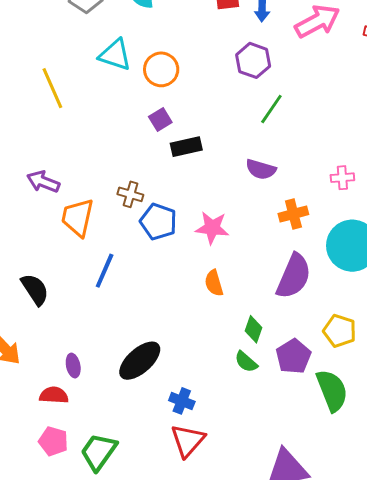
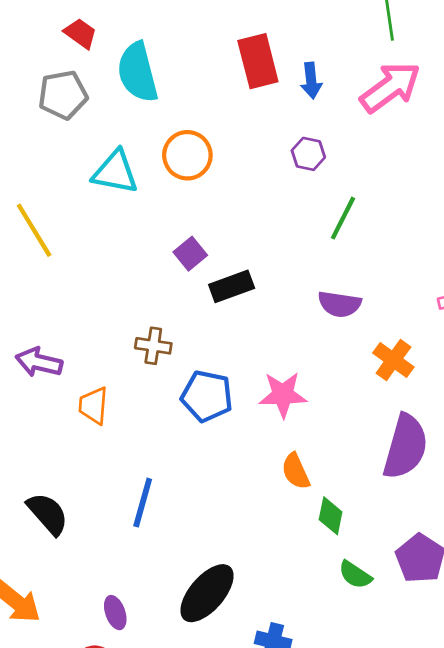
purple hexagon: (253, 60) -> (308, 154), size x0.7
orange circle: (161, 69) -> (187, 155), moved
brown cross: (130, 194) -> (153, 346), moved
orange cross: (293, 214) -> (393, 360), turned -32
orange trapezoid: (78, 217) -> (93, 406), size x0.7
blue line: (105, 271) -> (143, 503), moved
green diamond: (253, 329) -> (331, 516), moved

